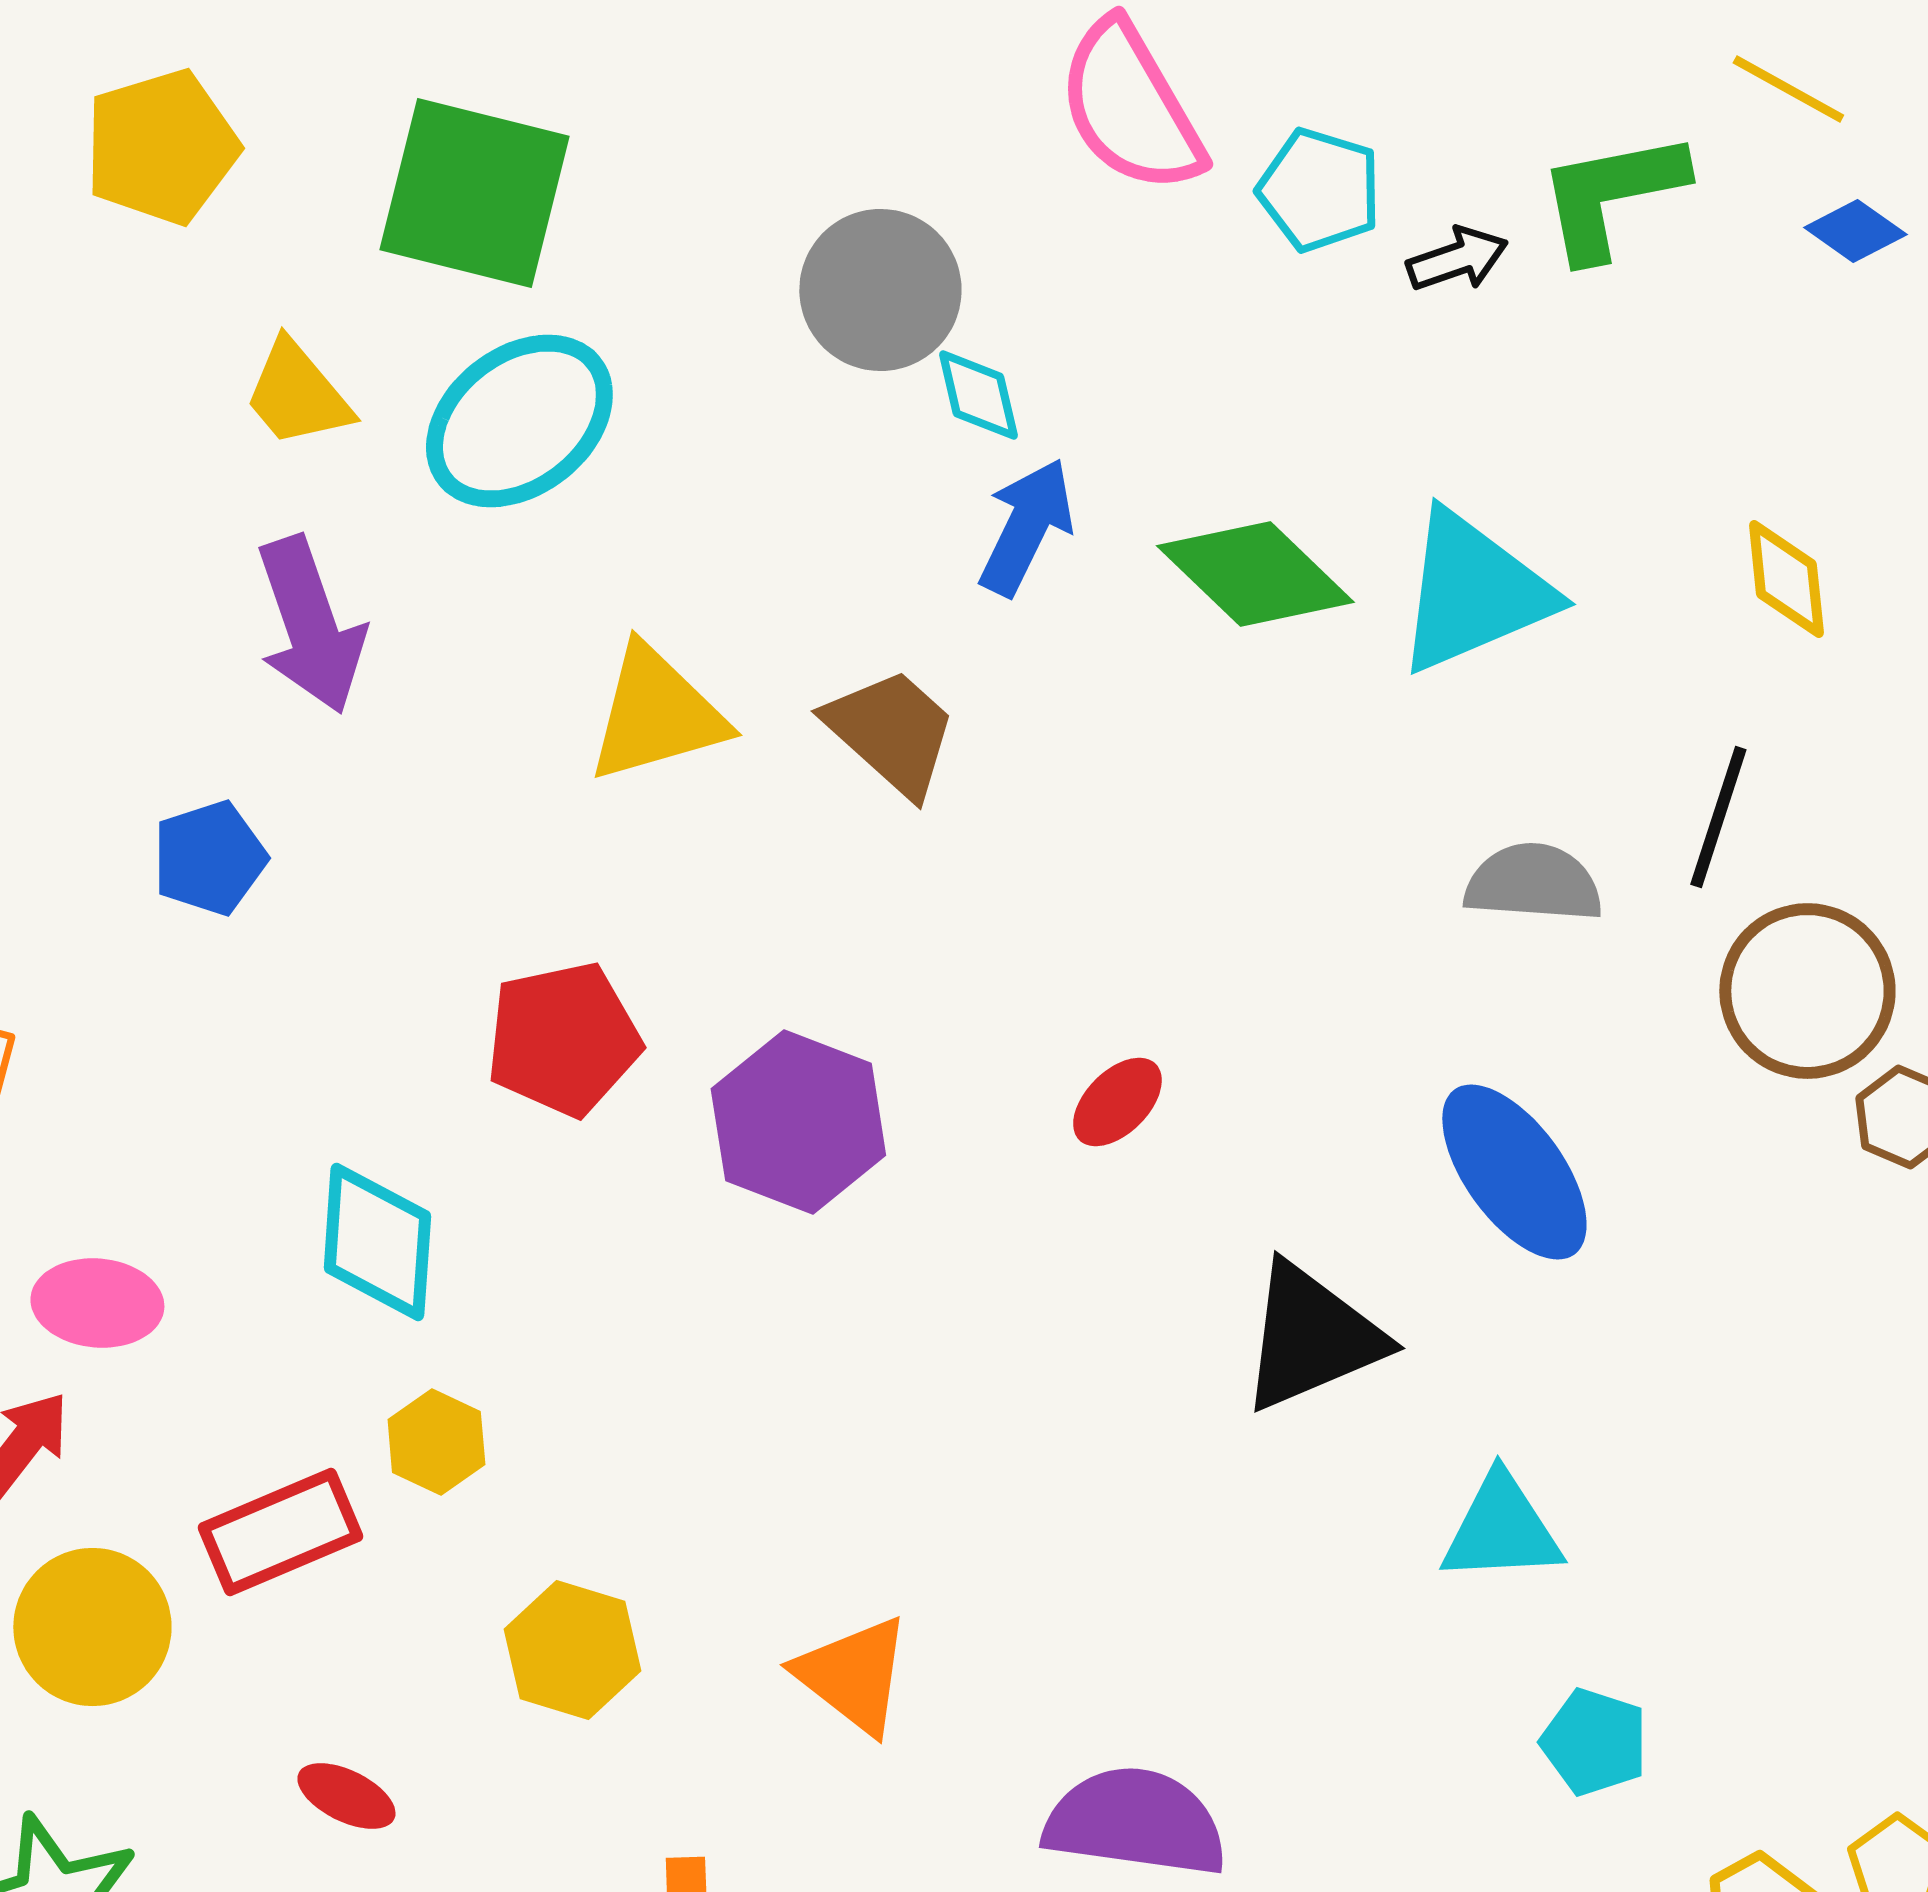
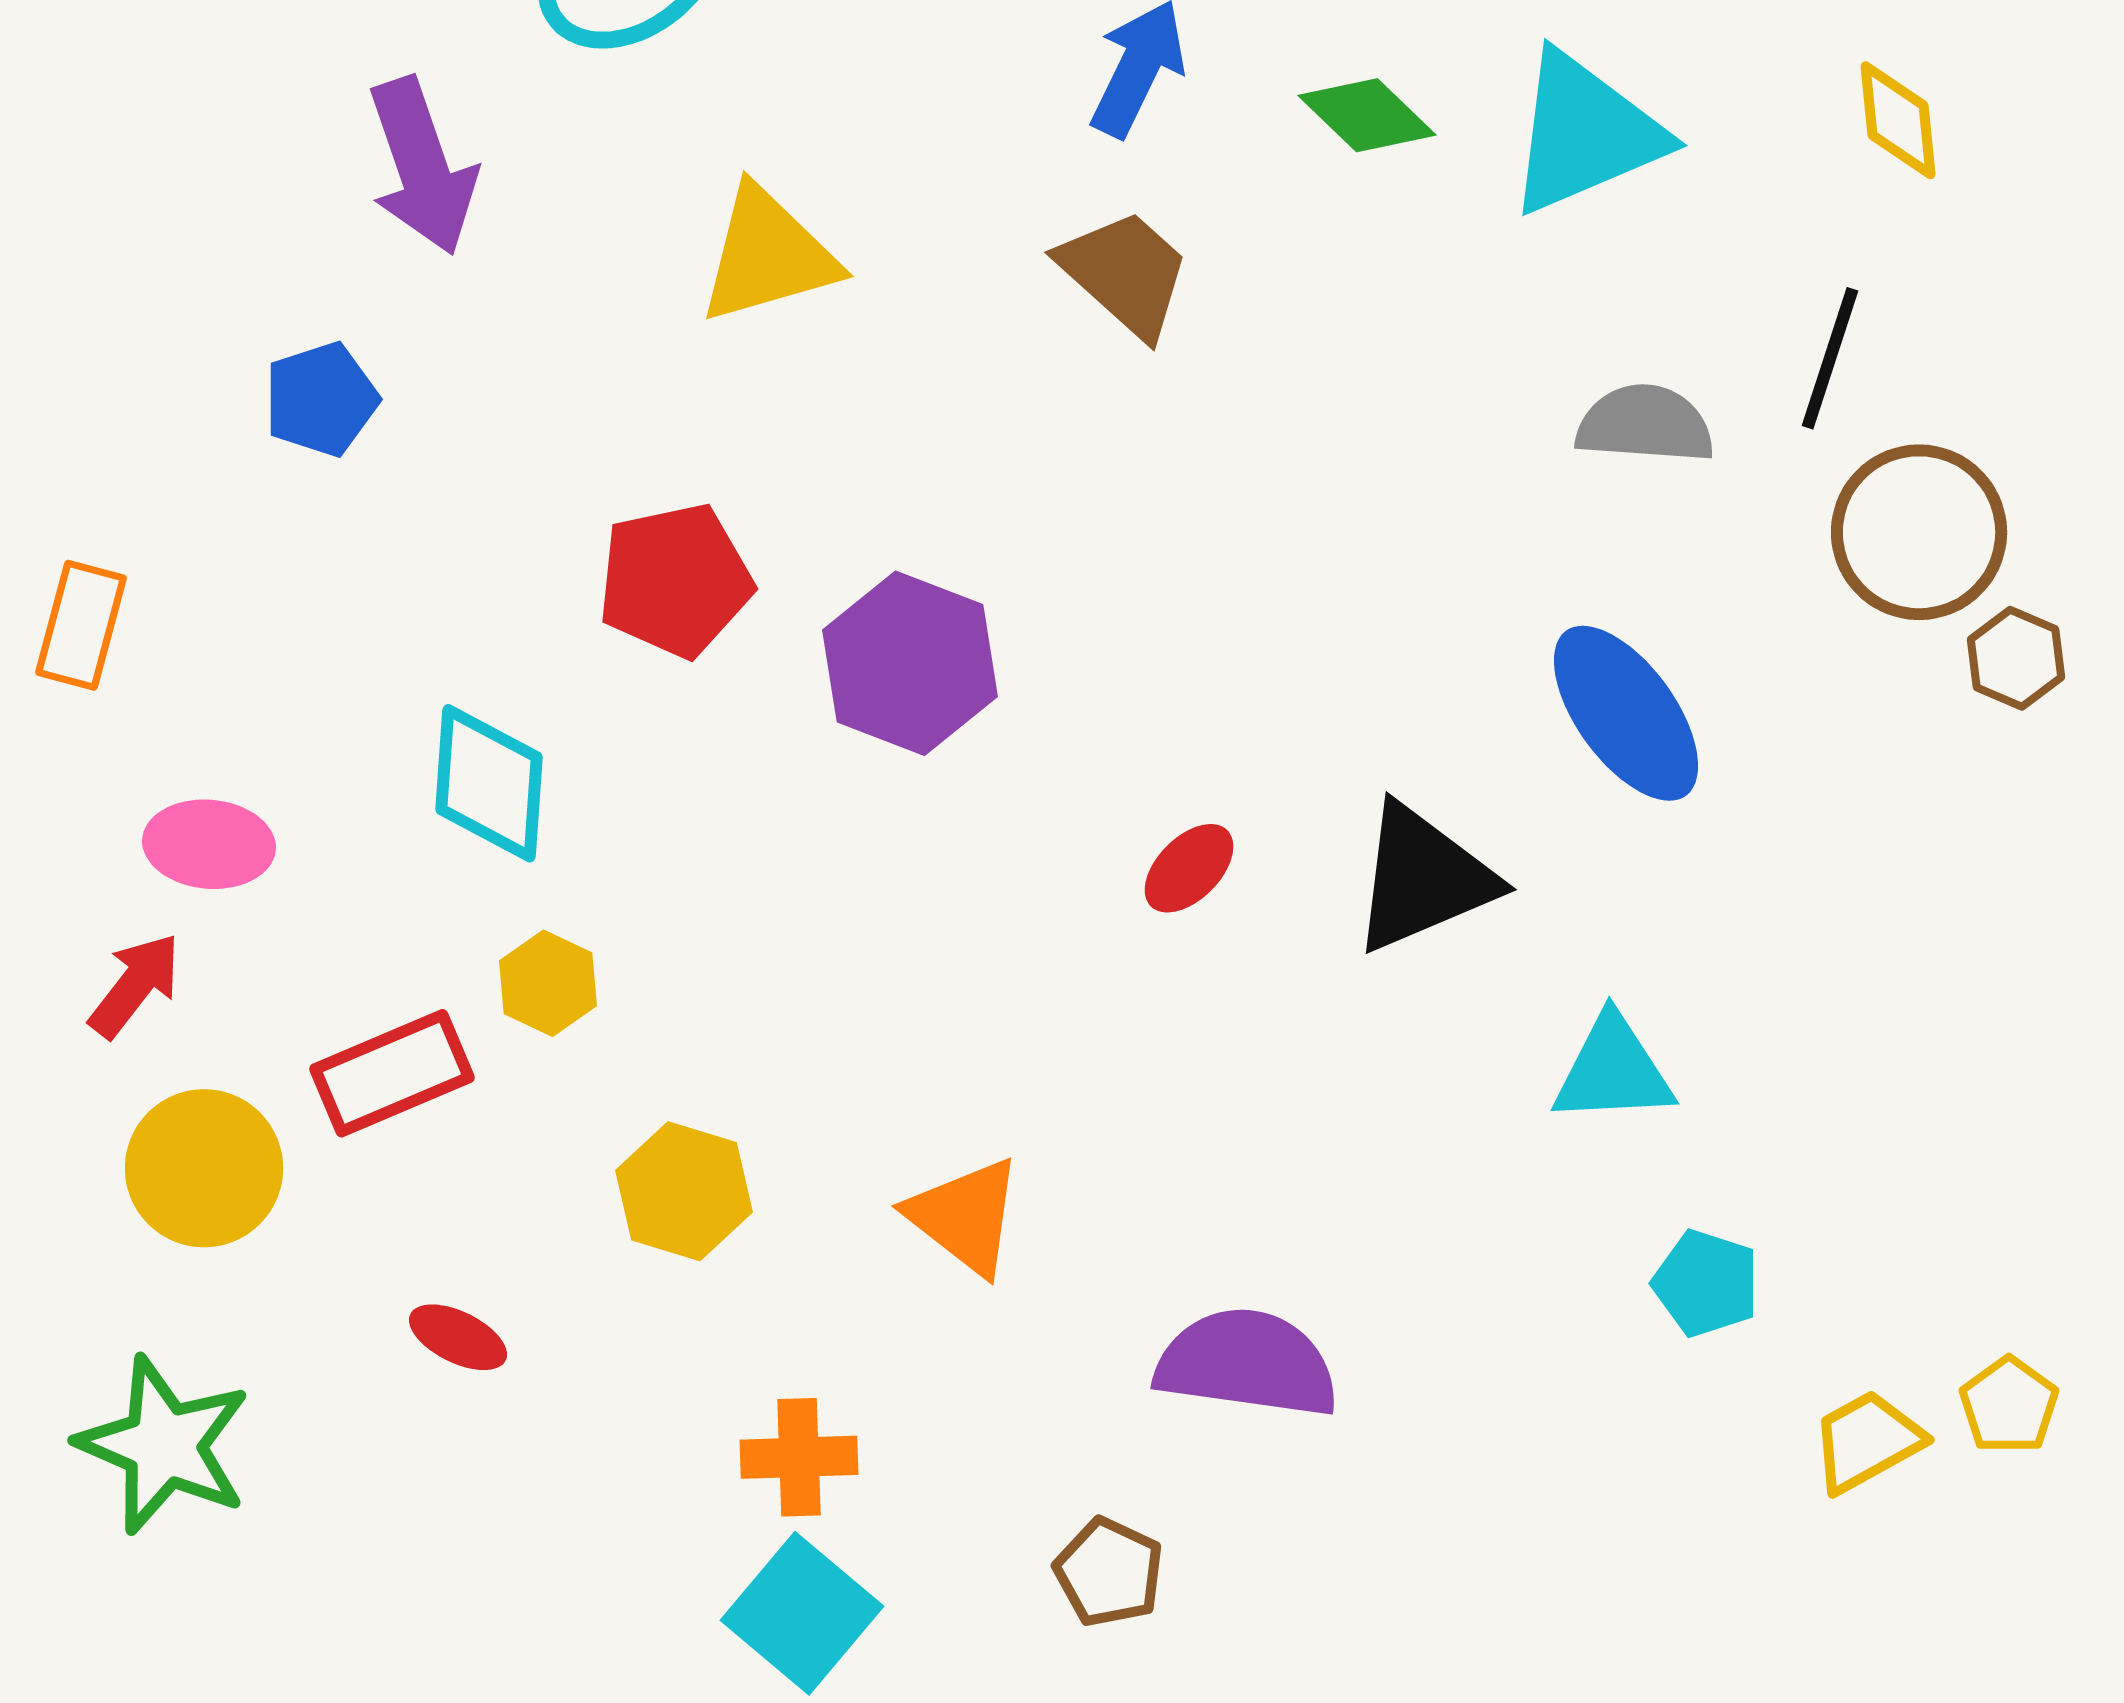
green diamond: (1255, 574) -> (1367, 115), size x0.7
brown trapezoid: (891, 732) -> (1125, 273), moved
red ellipse: (1117, 1102) -> (1189, 868), moved

